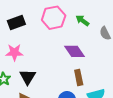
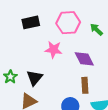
pink star: (14, 52) -> (53, 50), moved

